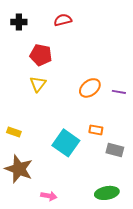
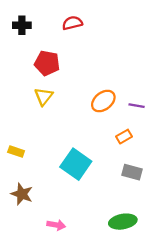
orange rectangle: (96, 130) -> (124, 137), moved, turned -40
brown star: (19, 169) -> (22, 194), size x0.7

